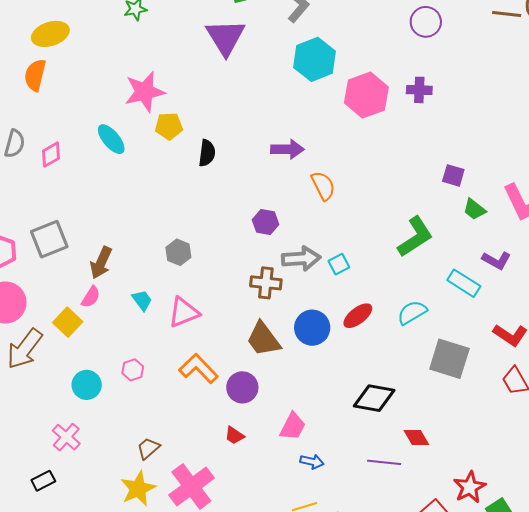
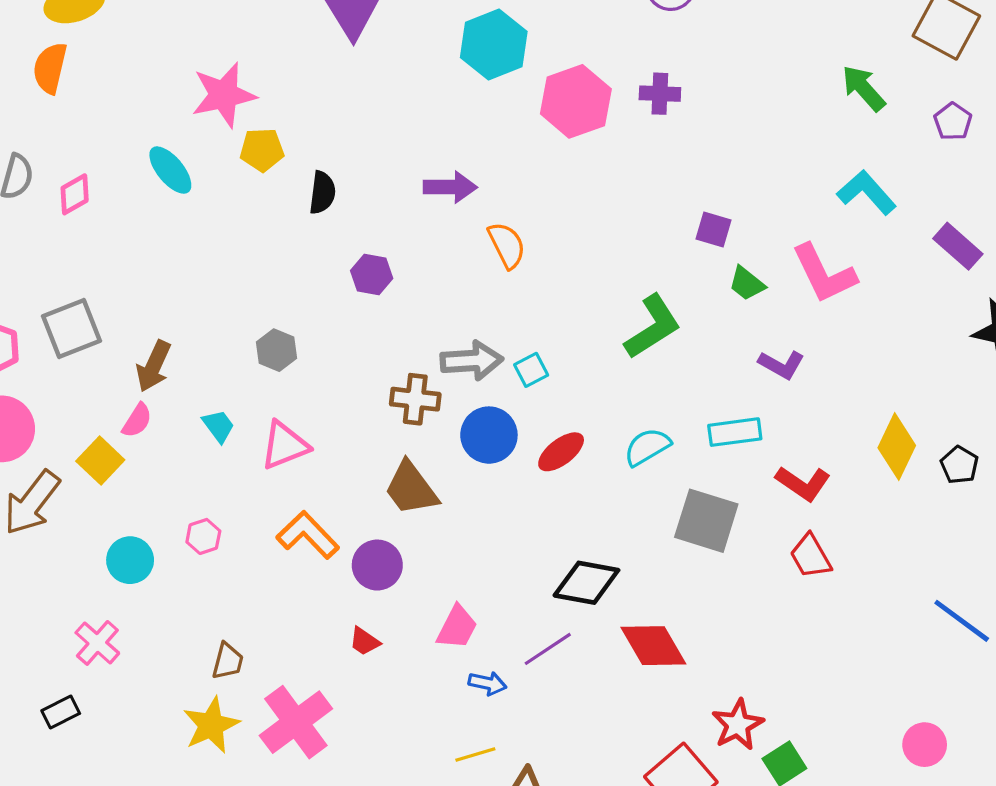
purple hexagon: (266, 222) -> (372, 274), moved
cyan rectangle: (464, 283) -> (735, 432), moved, turned -40
blue circle: (312, 328) -> (489, 435), moved
red diamond: (416, 438) -> (653, 646), size x1.6
brown trapezoid: (148, 448) -> (228, 661), turned 145
purple line: (384, 462) -> (548, 649), moved, turned -40

